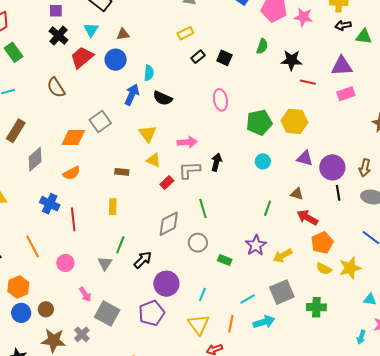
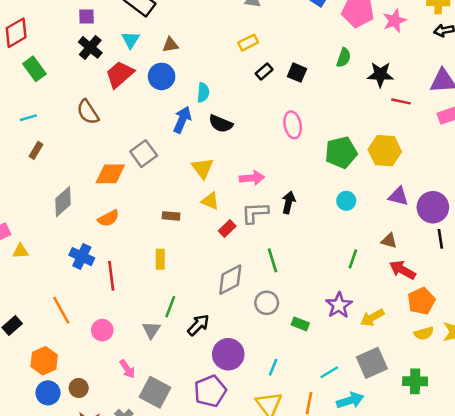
pink star: (303, 17) -> (395, 21), turned -30
brown rectangle: (16, 131) -> (36, 150), moved, size x0.6
yellow semicircle: (324, 269) -> (424, 333), turned -42

